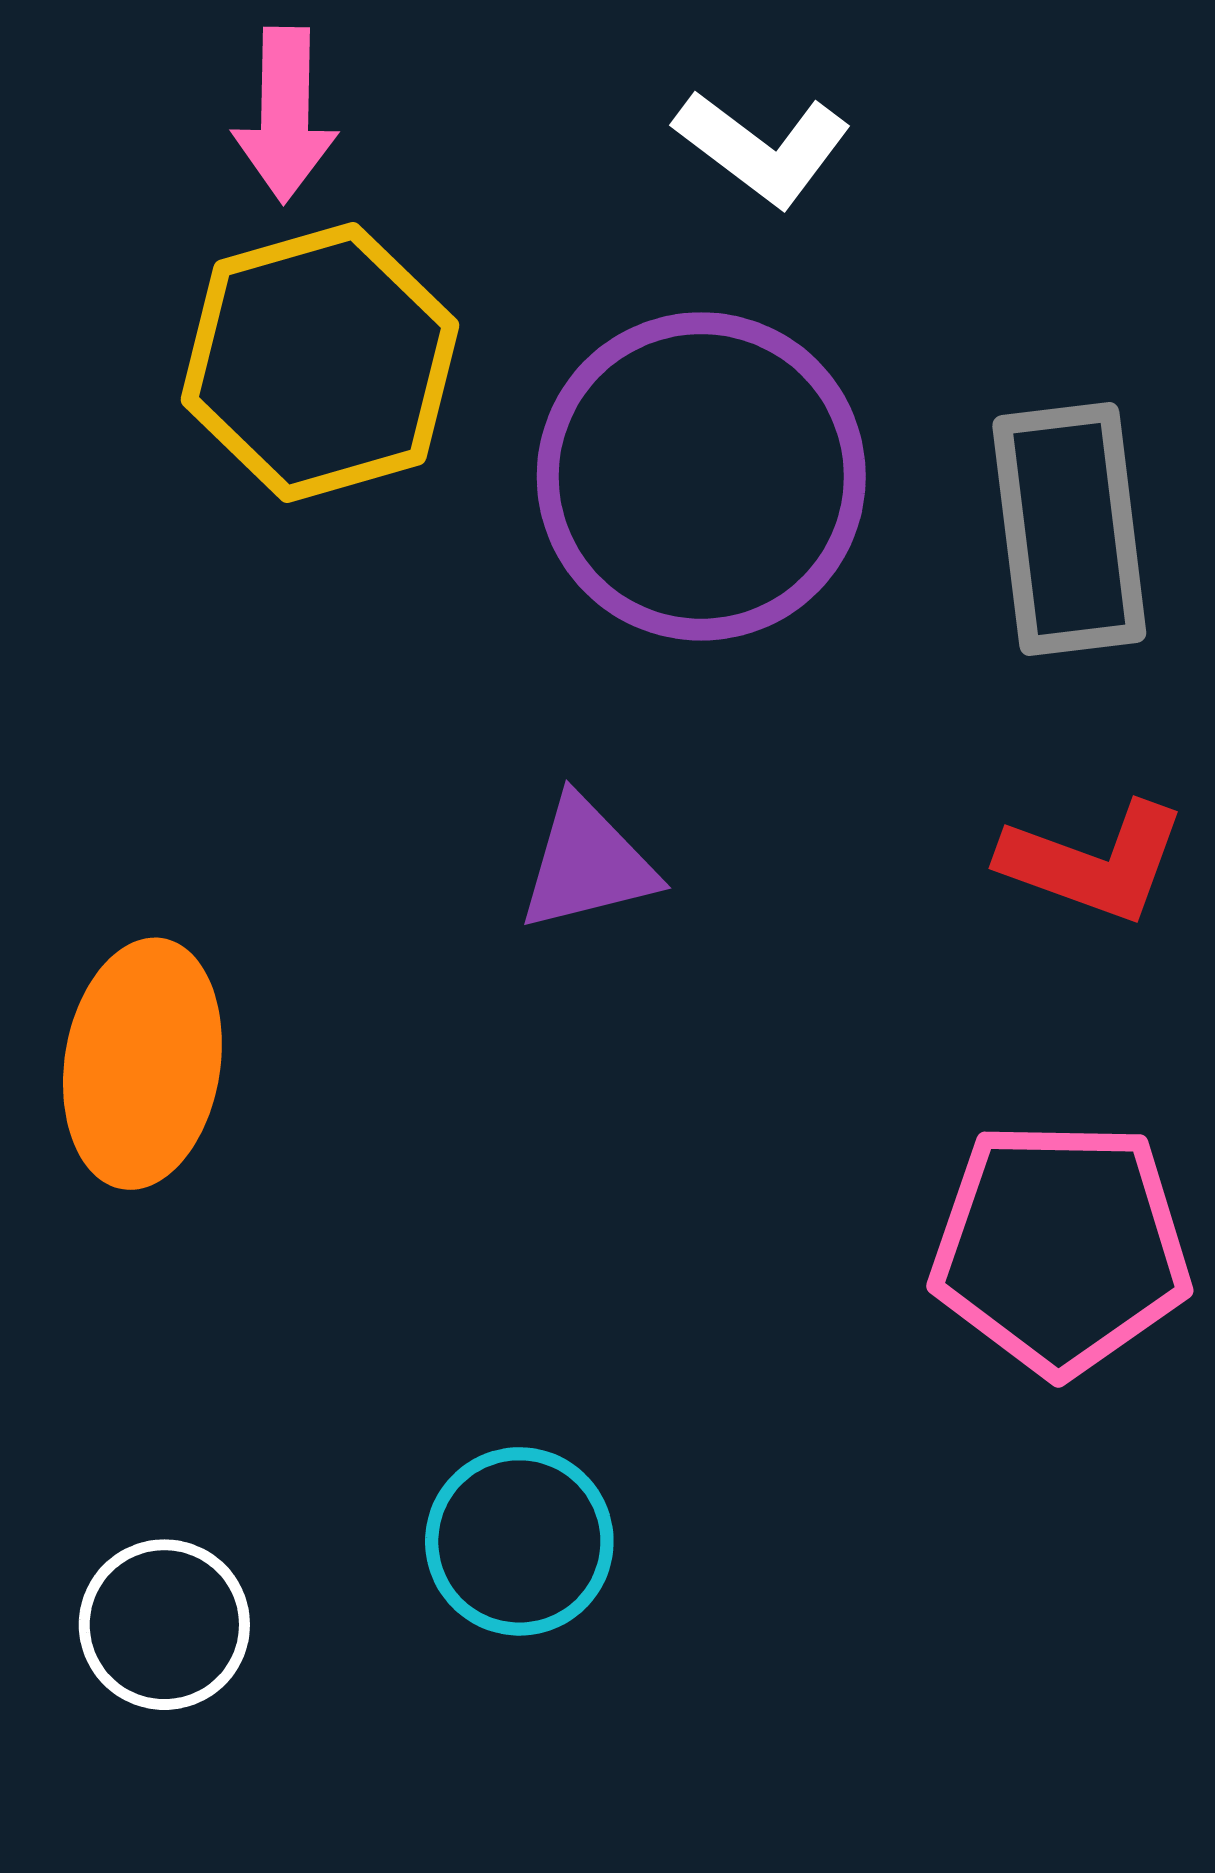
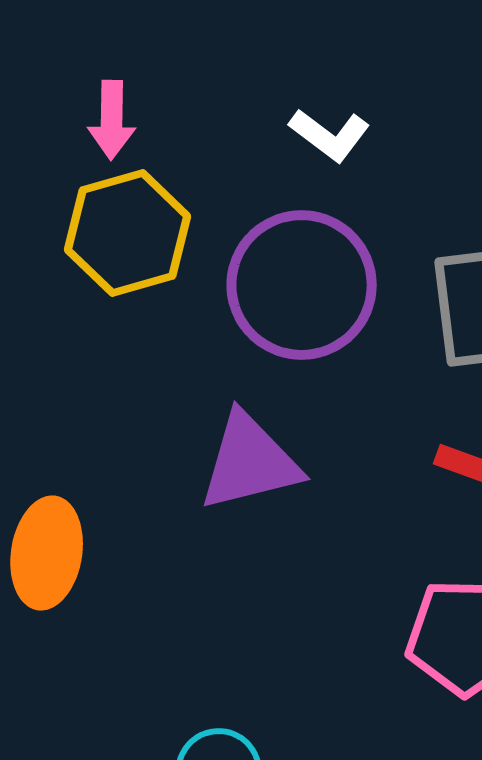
purple triangle: (587, 864) -> (250, 462), size x1.6

